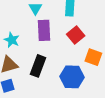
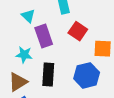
cyan star: (12, 40) -> (24, 55), moved

